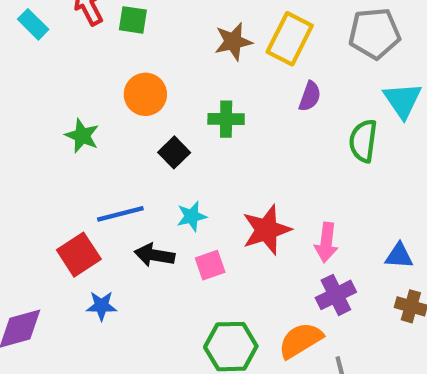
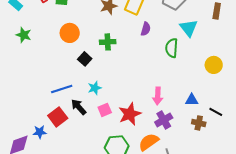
green star: (82, 136) -> (24, 35), moved
red star: (267, 230) -> (130, 114), moved
red square: (79, 255) -> (58, 117), moved
black arrow: (154, 255) -> (79, 107), turned 42
blue star: (101, 306) -> (40, 132), moved

